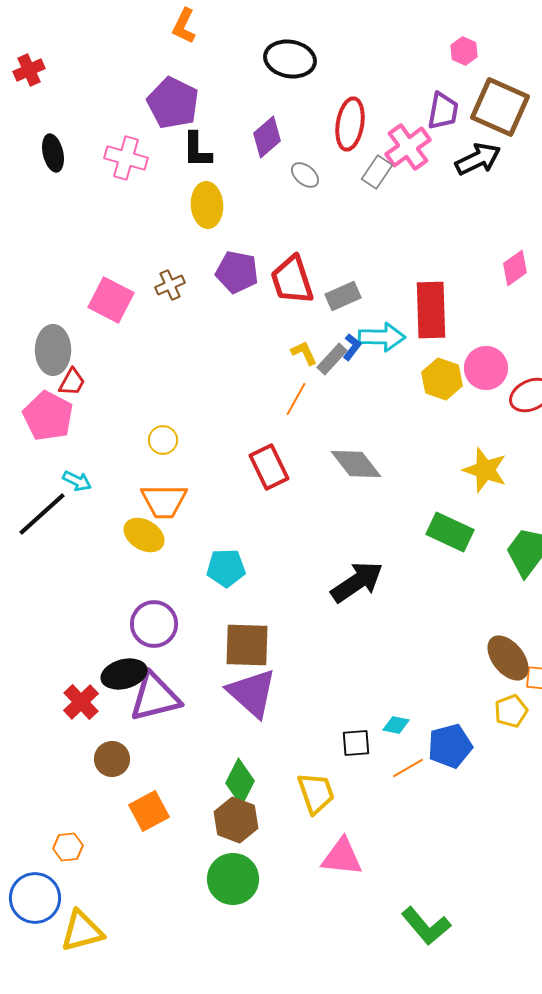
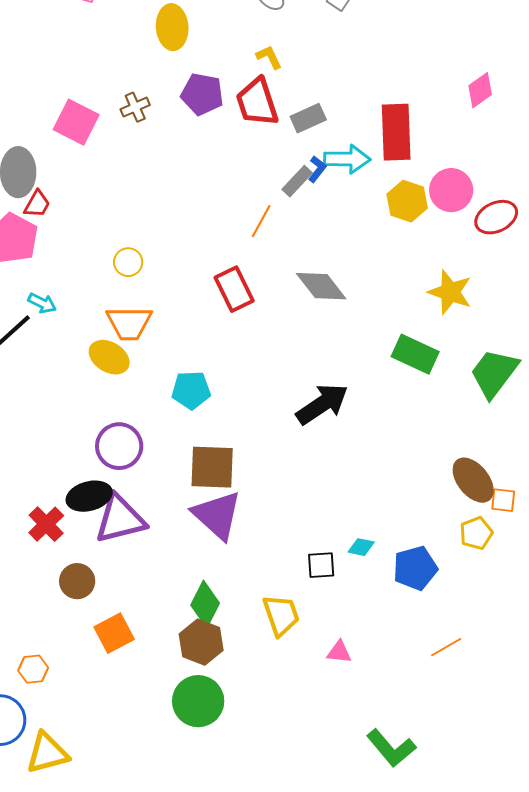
yellow L-shape: (304, 353) -> (269, 57), moved
orange line: (408, 768) -> (446, 647), moved
pink triangle: (342, 857) -> (339, 652), moved, size x0.6

